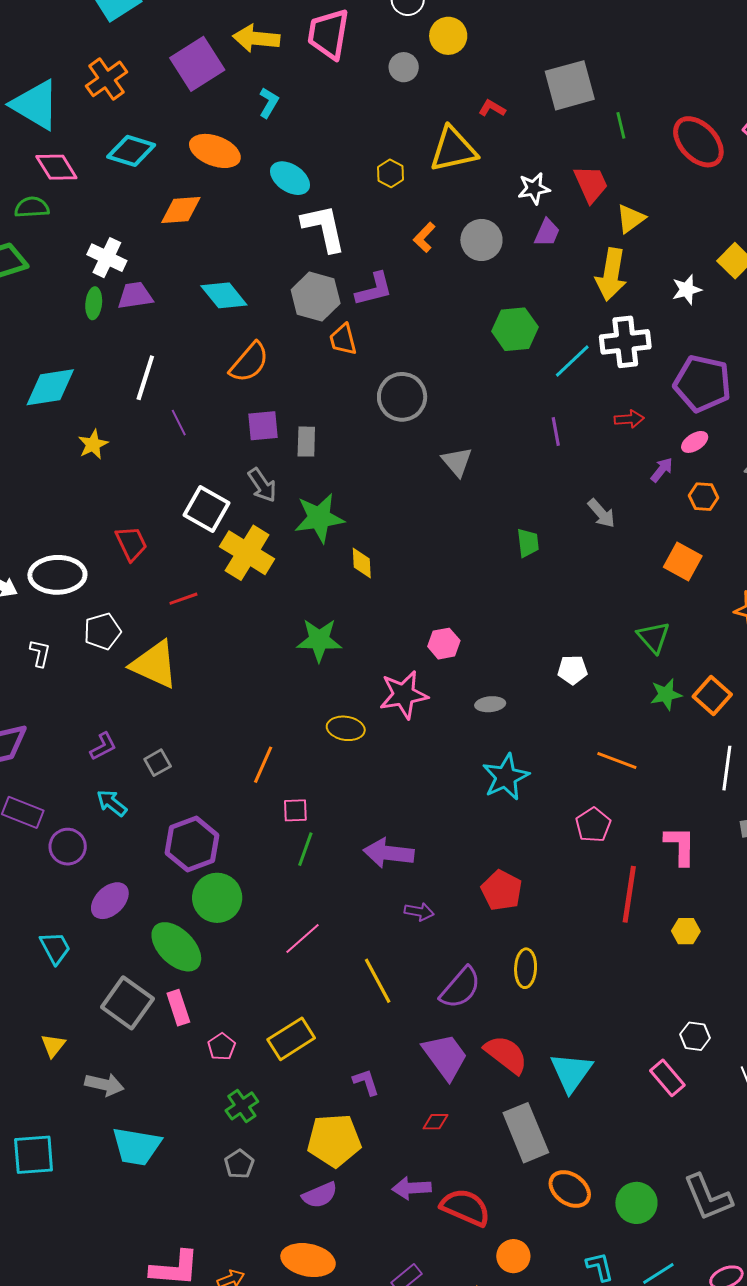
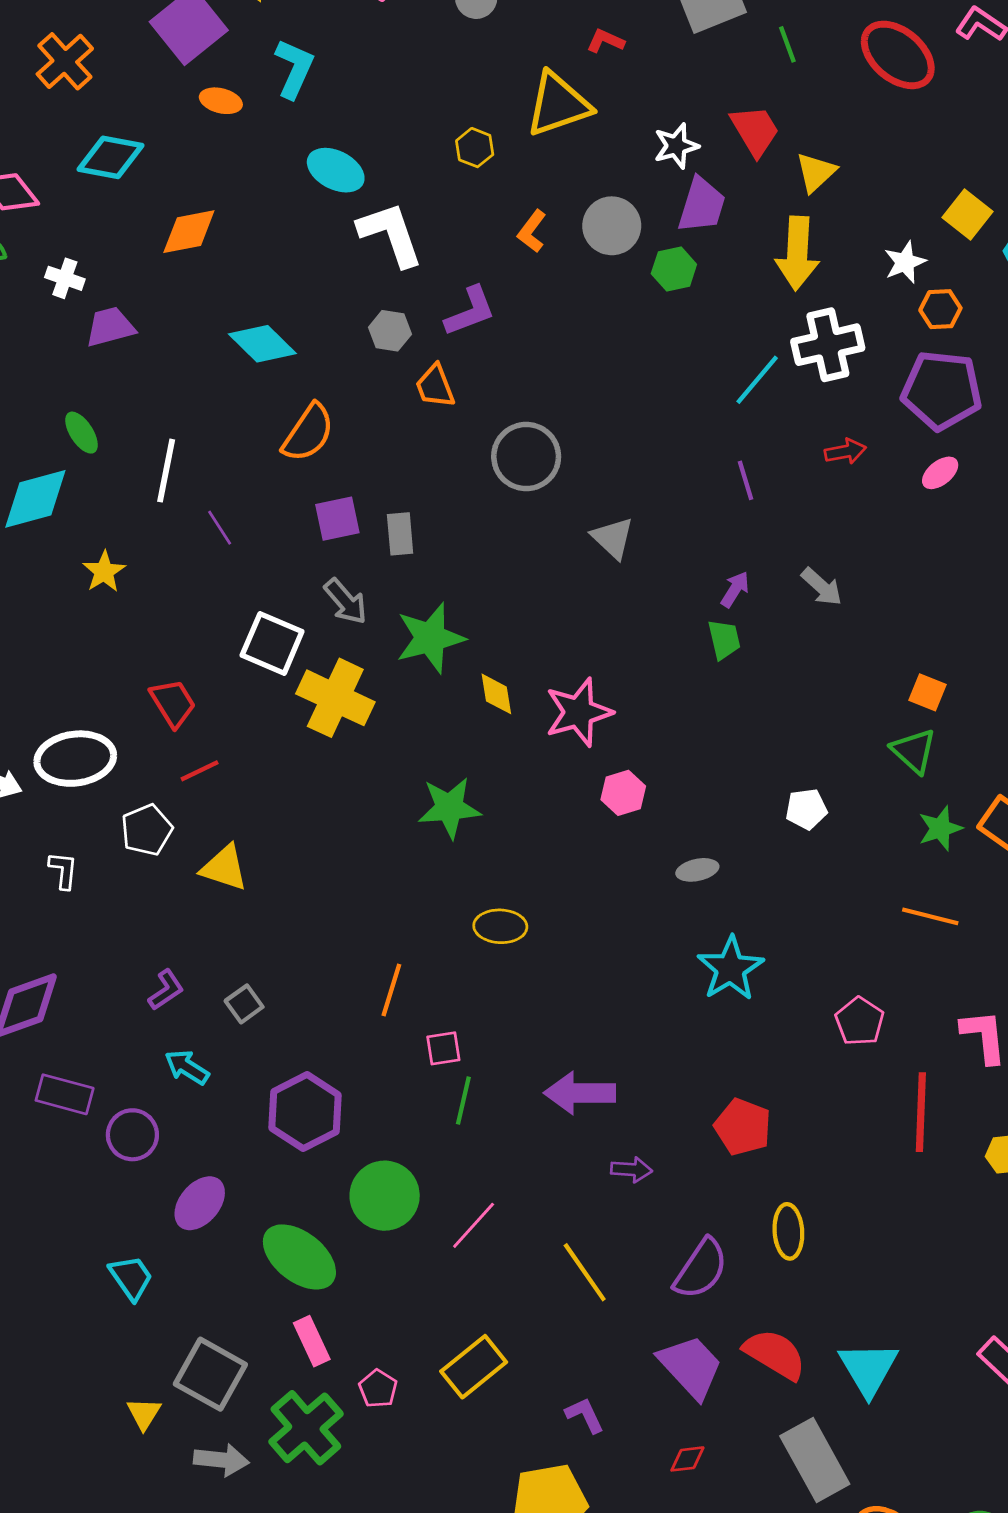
cyan L-shape: (269, 103) -> (294, 69), size x1.4
orange ellipse: (215, 151) -> (221, 101), moved, size x0.6
purple trapezoid: (547, 233) -> (702, 205), size x1.4
white cross: (107, 258) -> (65, 278), moved, size x0.7
purple trapezoid: (135, 296) -> (110, 327), moved
gray hexagon: (316, 297) -> (390, 331), size x0.6
green ellipse: (94, 303) -> (82, 433), moved, turned -32
green hexagon: (515, 329) -> (674, 269), moved, size x0.7
purple arrow: (662, 470) -> (735, 589), moved
orange hexagon: (704, 497) -> (940, 309), moved
orange square: (683, 561) -> (928, 692), moved, size x0.7
red line: (183, 599) -> (200, 771), moved
yellow triangle: (154, 664) -> (224, 868), size x0.7
pink star: (404, 695) -> (579, 712), moved
orange line: (617, 760) -> (930, 916), moved
green circle: (217, 898) -> (385, 1196), moved
gray square: (127, 1003) -> (210, 1374), moved
green cross: (242, 1106) -> (306, 1428), moved, size x1.6

